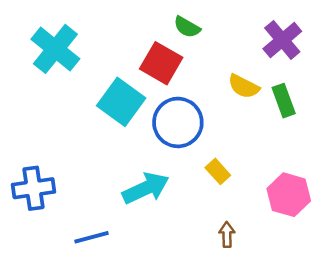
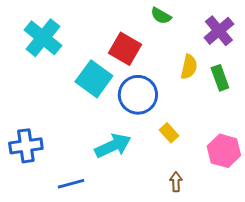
green semicircle: (187, 27) -> (161, 16), moved
yellow semicircle: (244, 86) -> (189, 67), turned -105

